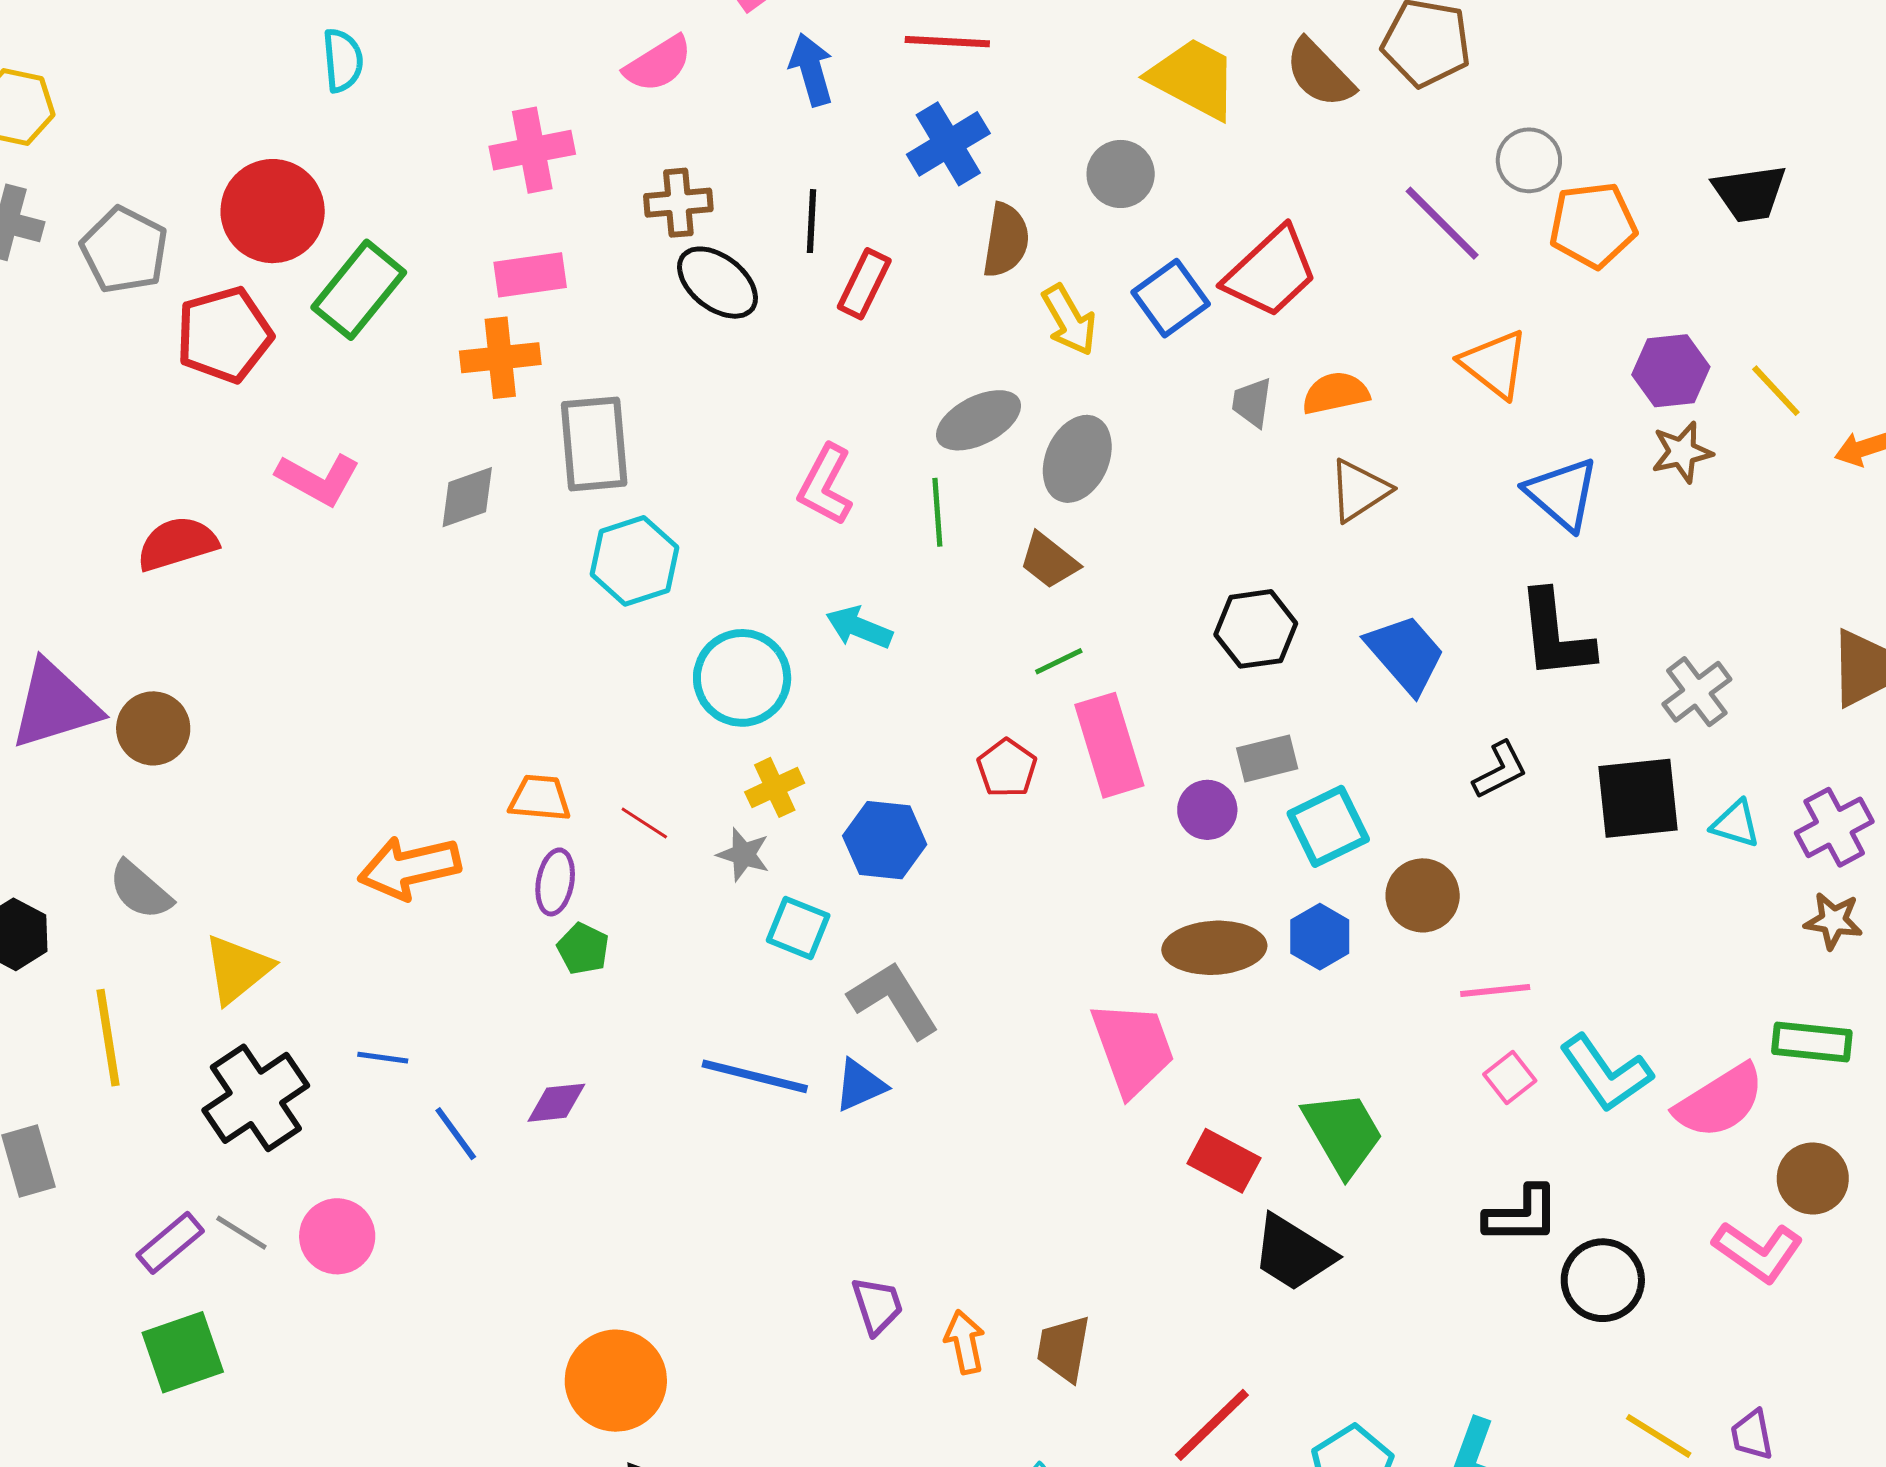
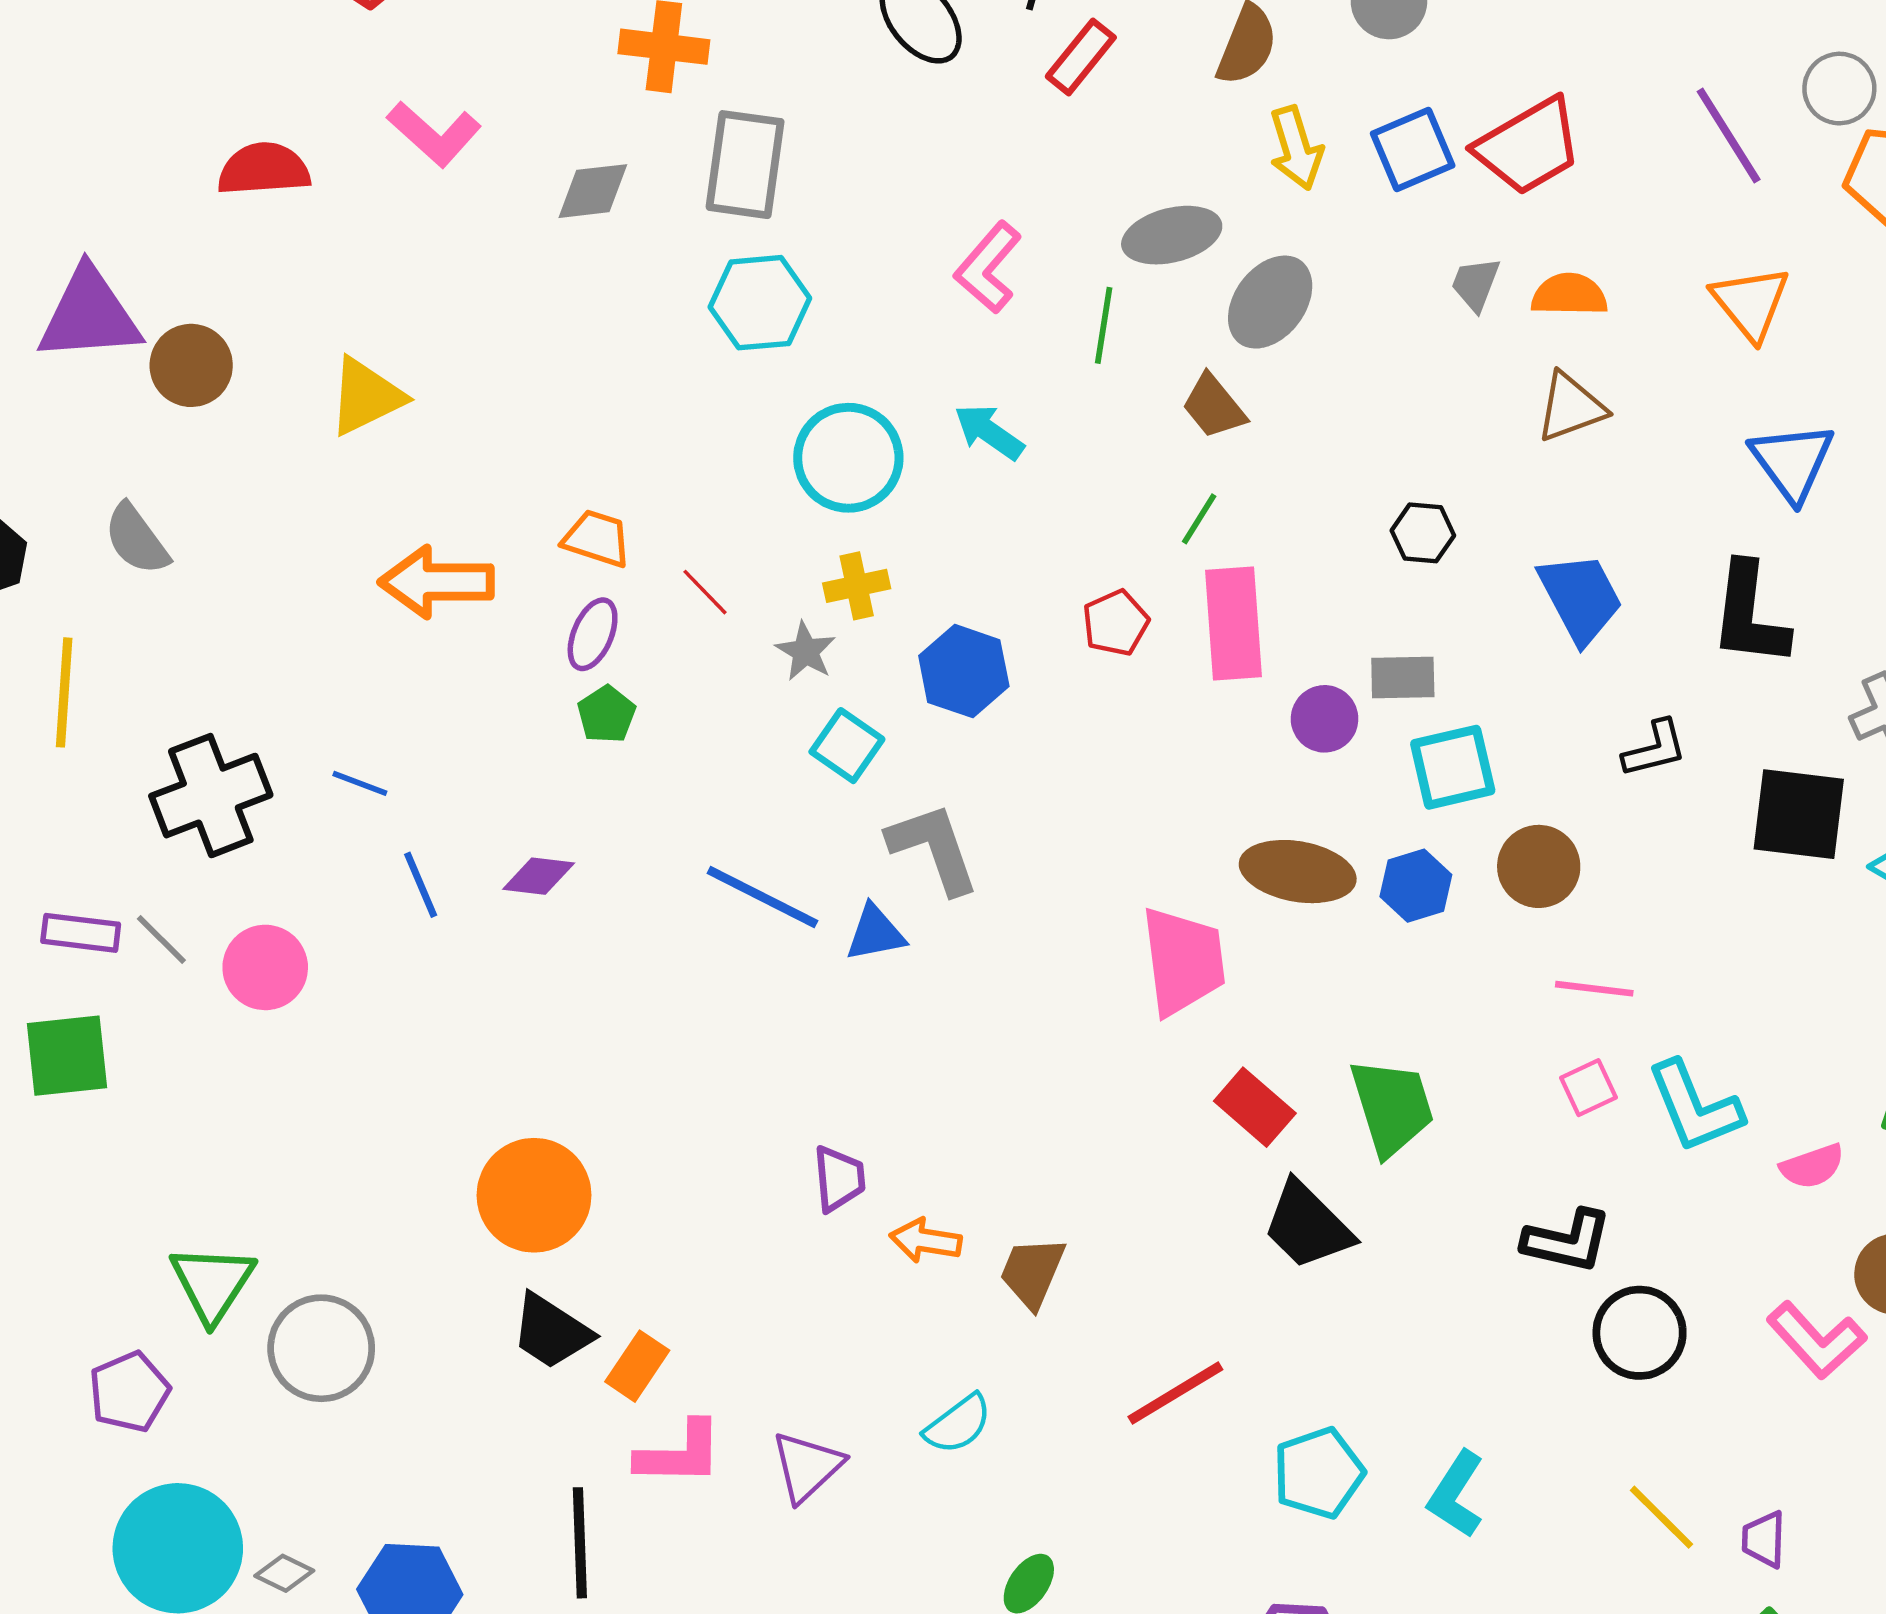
black hexagon: (1256, 629) -> (1423, 533), size x0.7
green line: (1059, 661) -> (1199, 519), turned -45
yellow triangle: (237, 969) -> (366, 396), moved
pink semicircle: (1720, 1101) -> (1812, 1166), size x0.6
purple rectangle: (170, 1243) -> (81, 933), turned 34
orange arrow: (965, 1342) -> (926, 1241), turned -82

